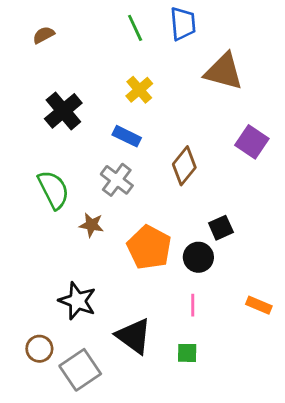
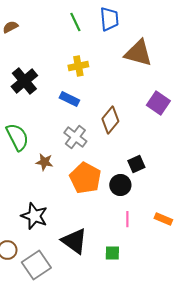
yellow cross: (139, 90) -> (78, 66), turned 30
gray cross: (117, 180) -> (75, 137), moved
pink line: (193, 305) -> (127, 219), moved

